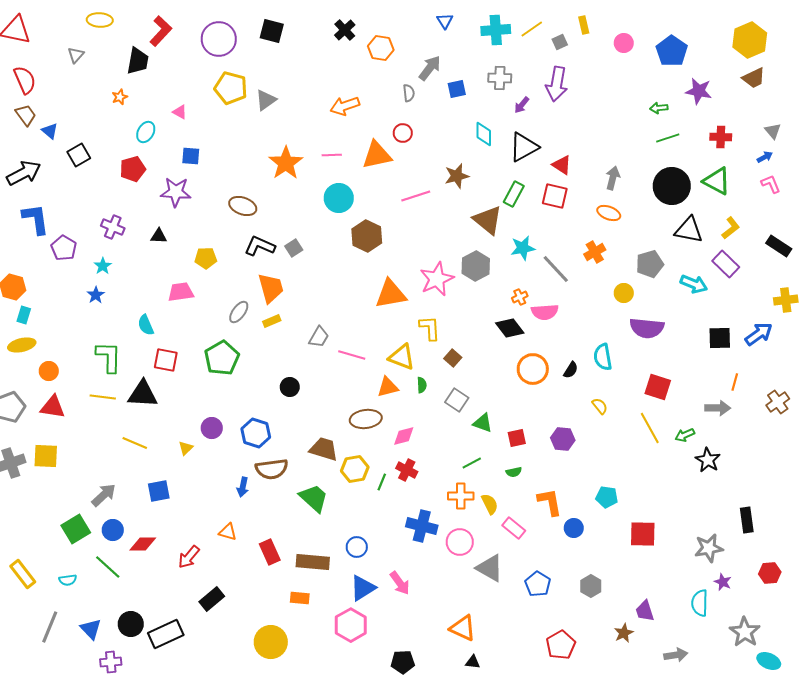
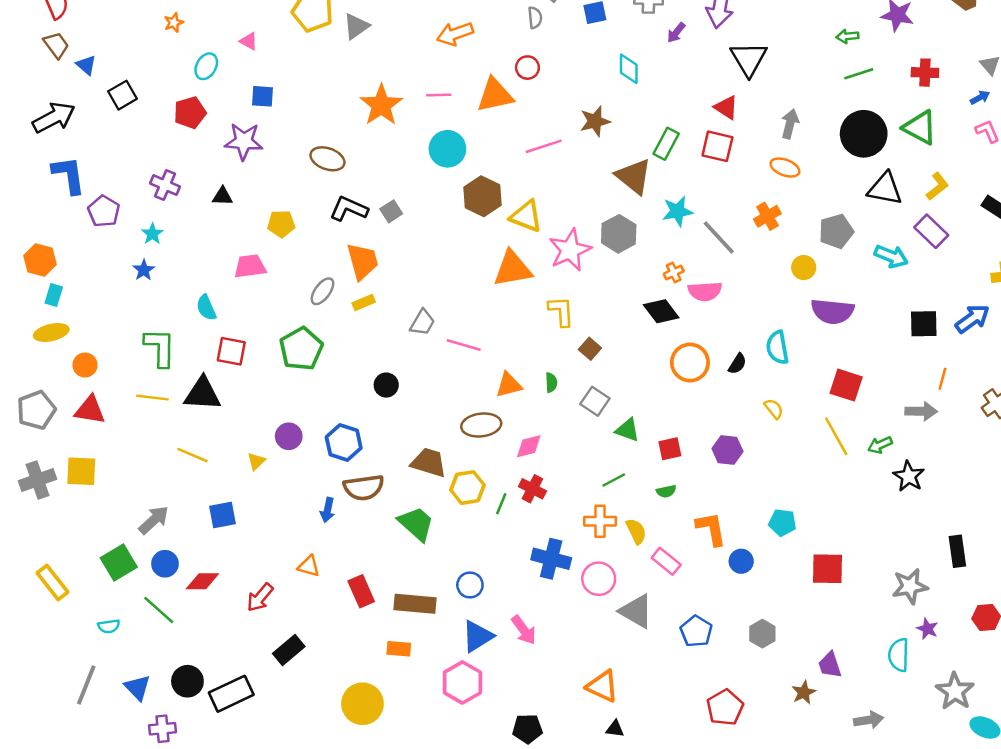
black triangle: (524, 147) -> (749, 59), moved, turned -32
yellow triangle: (402, 357) -> (526, 216), moved
yellow rectangle: (23, 574) -> (52, 582), moved

